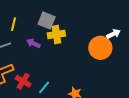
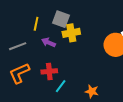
yellow line: (14, 24) -> (36, 24), moved
red cross: (23, 81) -> (49, 71), moved, turned -35

